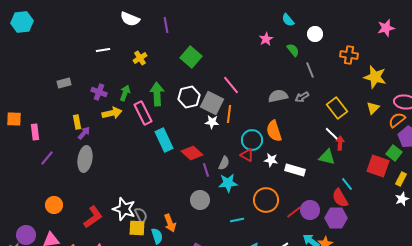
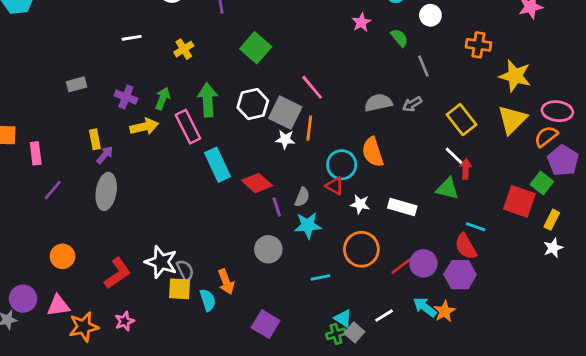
yellow triangle: (373, 108) -> (512, 120), size x1.6
white star: (271, 160) -> (360, 204), moved
cyan line: (347, 184) -> (476, 227), turned -32

